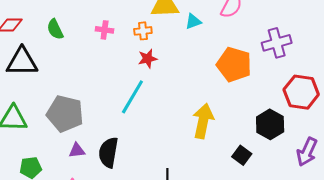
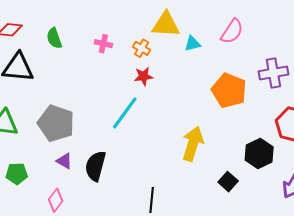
orange cross: (143, 31) -> (142, 48), turned 30
purple triangle: (77, 150) -> (64, 161), turned 30

